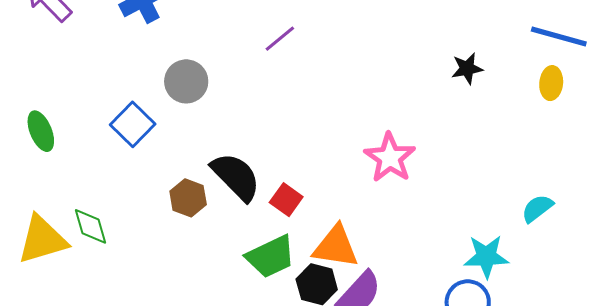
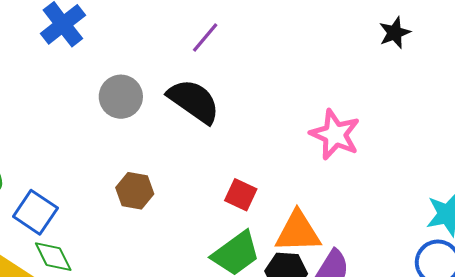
blue square: (133, 124) -> (35, 212), moved
black semicircle: (236, 177) -> (194, 101), moved
brown hexagon: (188, 198) -> (135, 191), moved

